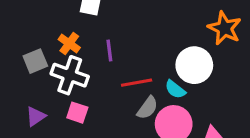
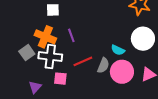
orange cross: (69, 43) -> (45, 37), size x1.5
white circle: (194, 65) -> (143, 39), moved
red line: (137, 83) -> (83, 61), moved

